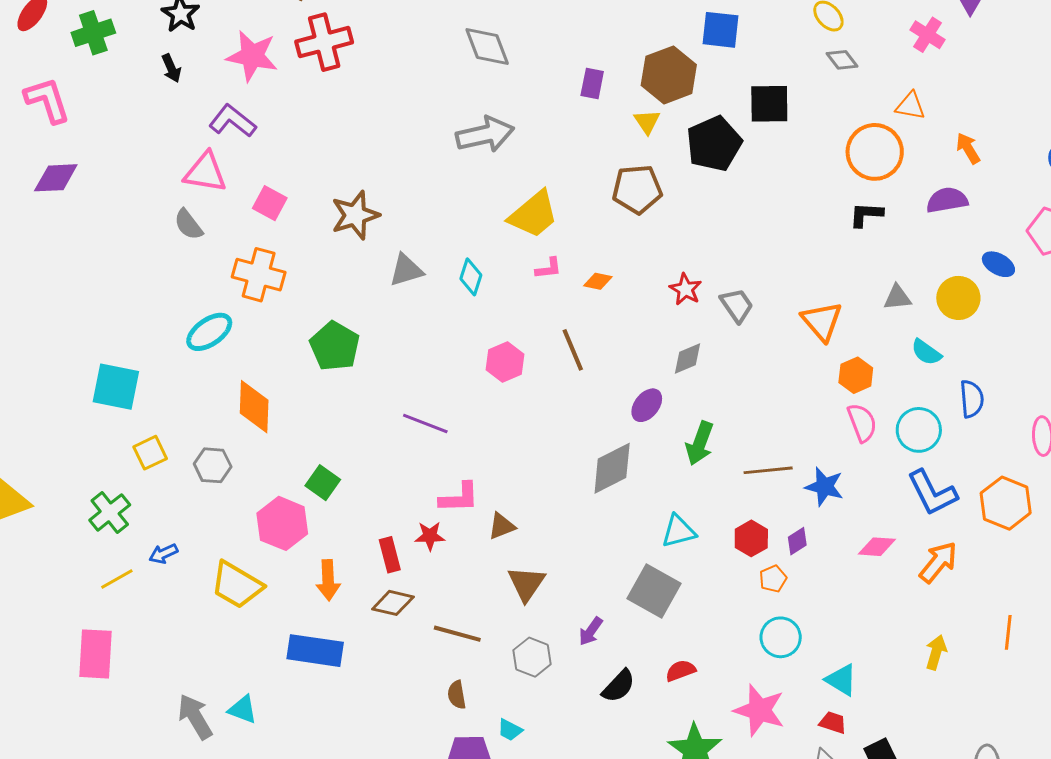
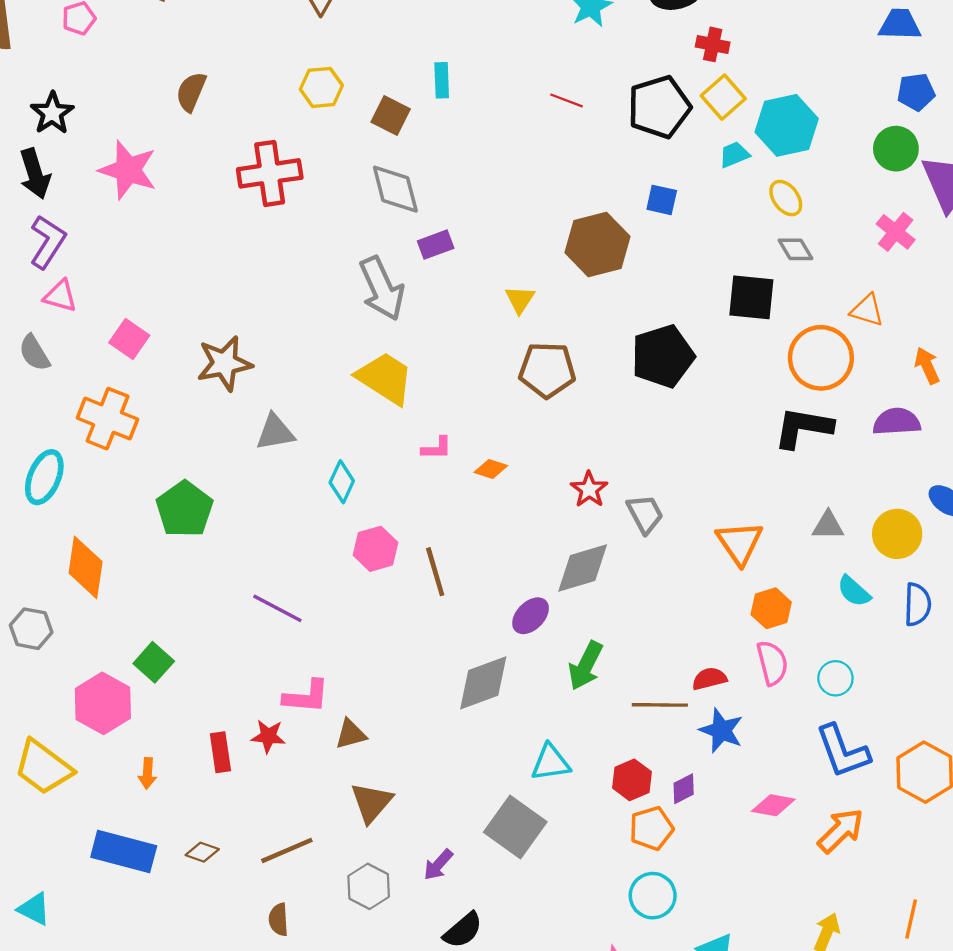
blue square: (720, 30) -> (662, 200), size x0.7
red cross: (324, 42) -> (270, 173), moved
black arrow: (171, 68) -> (35, 174), size x1.5
purple rectangle: (592, 84) -> (436, 245), moved, turned 52
black square: (769, 104) -> (751, 297), moved
purple L-shape: (232, 121) -> (48, 242), moved, turned 78
yellow triangle: (647, 122) -> (520, 299), moved
gray arrow: (485, 134) -> (382, 289), turned 72
black pentagon: (714, 144) -> (663, 356), moved
pink triangle: (205, 172) -> (60, 296), size x0.7
yellow trapezoid: (534, 214) -> (385, 378), moved, turned -114
black L-shape: (866, 215) -> (803, 428), size x1.5
cyan diamond: (471, 277) -> (342, 482), moved
cyan ellipse: (209, 332) -> (44, 477), turned -39
brown line: (573, 350) -> (435, 572), moved
gray diamond: (688, 358) -> (583, 568), size x1.5
blue semicircle: (972, 399) -> (917, 604), moved
cyan circle: (919, 430) -> (835, 678), size x0.7
orange pentagon: (773, 579) -> (651, 828), size x1.4
orange arrow: (328, 580) -> (147, 773), size x0.7
brown diamond: (393, 603) -> (202, 852), moved, size x0.7
brown line: (457, 634) -> (287, 850), turned -45
red semicircle: (681, 671) -> (709, 679), moved

